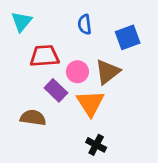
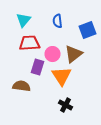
cyan triangle: (22, 22) -> (24, 20), moved
purple rectangle: (56, 90) -> (38, 67), turned 63

